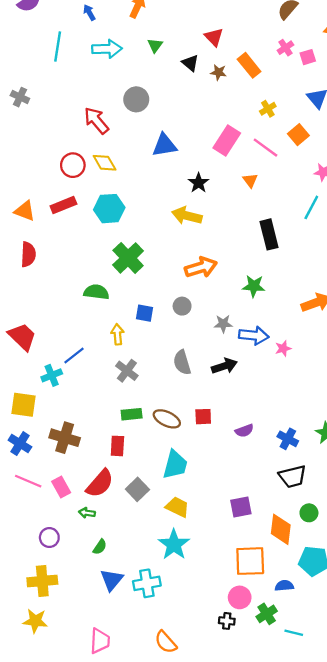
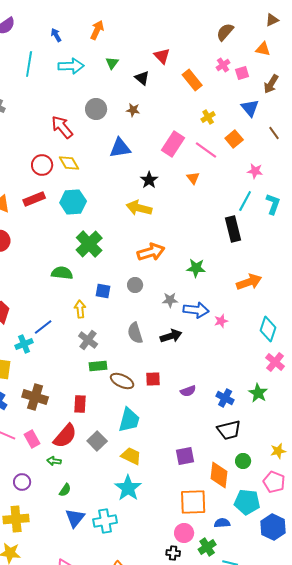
brown star: (218, 72) -> (133, 110), moved
black rectangle: (269, 234) -> (233, 229), moved
green rectangle: (132, 414) -> (98, 366), moved

